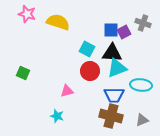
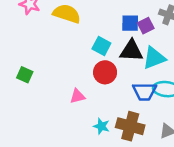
cyan triangle: (117, 68) -> (154, 58), moved
blue trapezoid: (114, 95) -> (145, 91), moved
cyan star: (57, 116) -> (101, 126), moved

